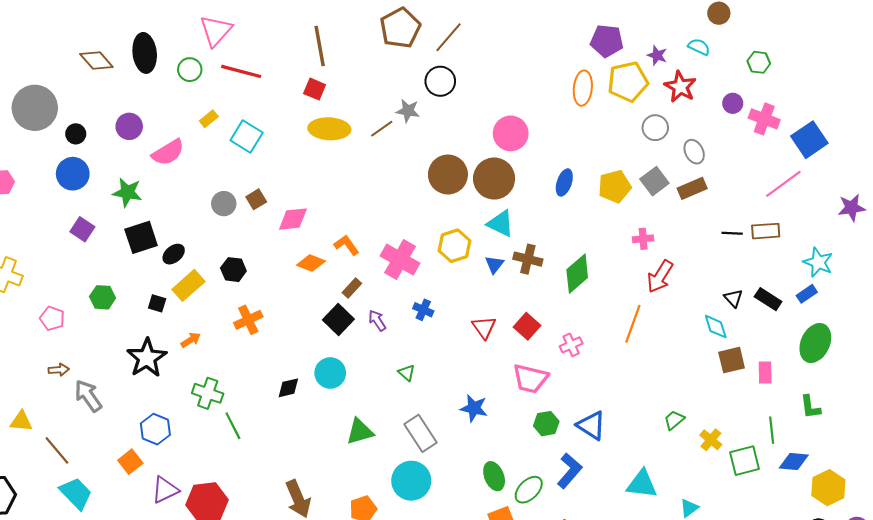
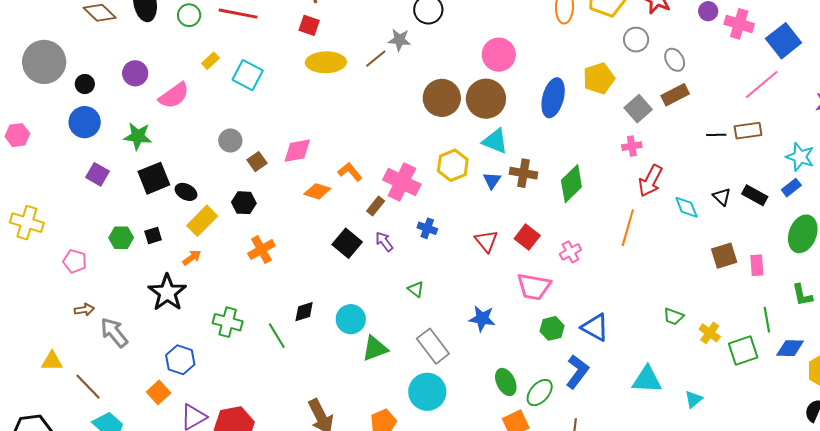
gray square: (654, 181) -> (638, 109), moved
blue ellipse: (564, 182) -> (553, 98), size x1.5
yellow pentagon: (615, 186) -> (599, 78), moved
brown square: (256, 199) -> (257, 162), moved
black ellipse: (174, 254) -> (186, 192), turned 70
brown rectangle: (352, 288) -> (376, 206), moved
black square: (157, 303) -> (153, 235), moved, turned -30
cyan diamond: (716, 327) -> (686, 207), moved
orange arrow: (191, 340) -> (192, 258), moved
cyan circle: (330, 373) -> (351, 319), moved
green trapezoid: (674, 420) -> (673, 317), turned -115
green line: (233, 426) -> (277, 336), moved

